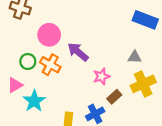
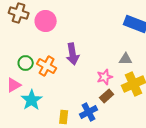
pink circle: (49, 35) -> (46, 21), moved
purple arrow: (78, 52) -> (73, 54), turned -140
pink star: (102, 76) -> (105, 77), moved

